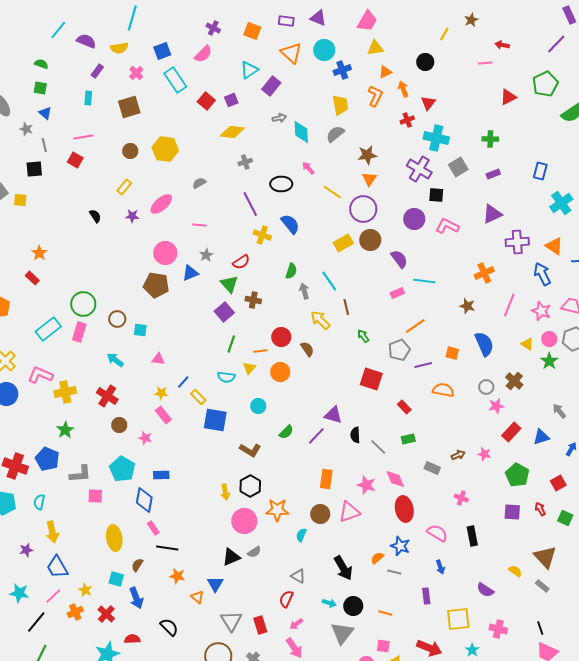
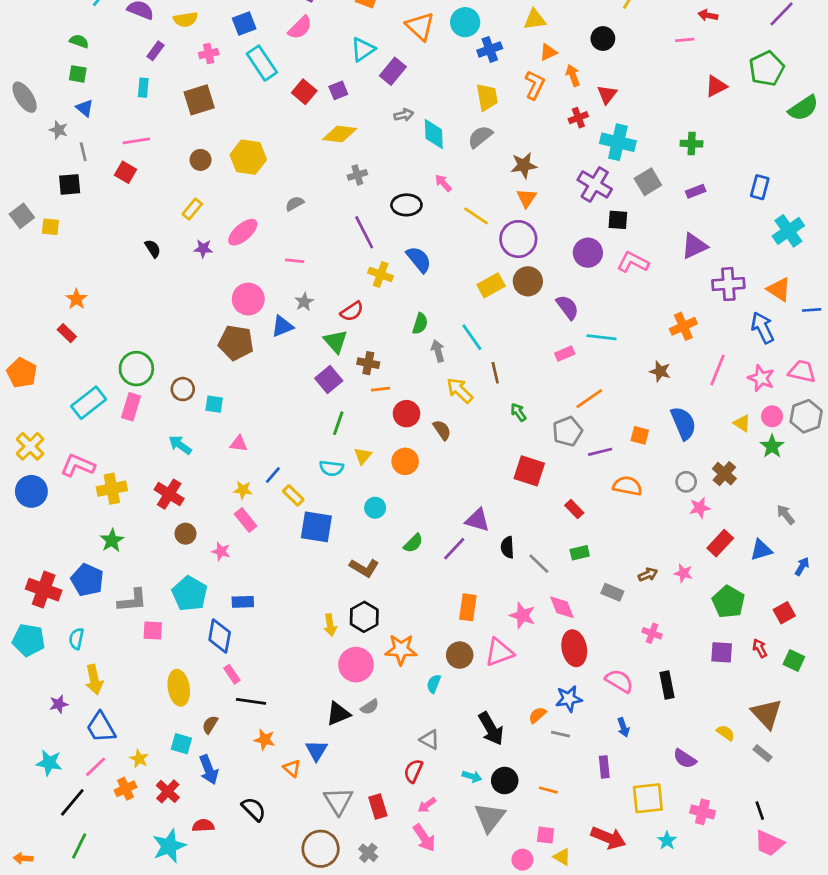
pink cross: (136, 73) -> (209, 54), turned 32
orange line: (260, 351) -> (381, 389), moved
blue star: (400, 546) -> (569, 699), turned -30

